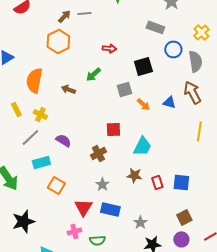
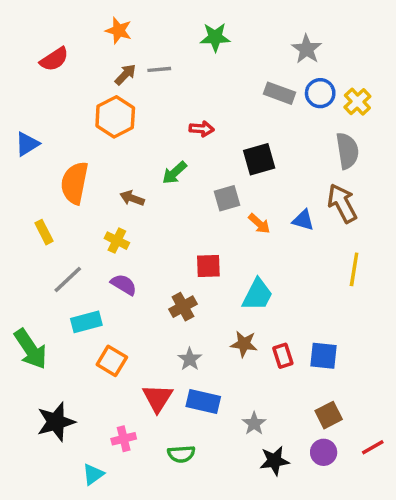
blue circle: (173, 49) -> (320, 93), moved
yellow cross: (40, 114) -> (117, 241), moved
pink cross: (74, 231) -> (124, 439), moved

